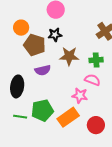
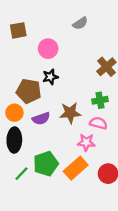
orange circle: (21, 28) -> (14, 113), moved
brown star: (69, 56) -> (70, 113), moved
green line: (20, 117) -> (22, 174), turned -48

